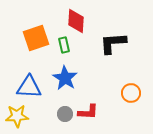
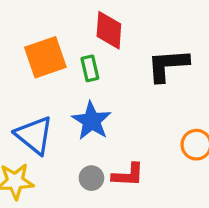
blue triangle: (29, 87) -> (34, 135), turned 36

